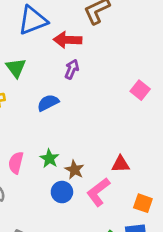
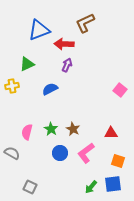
green triangle: (16, 68) -> (27, 64), turned 42
pink square: (140, 90) -> (120, 90), moved
red triangle: (121, 164) -> (111, 133), moved
brown star: (75, 170) -> (73, 129), moved

